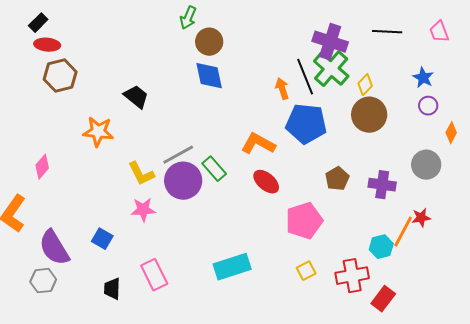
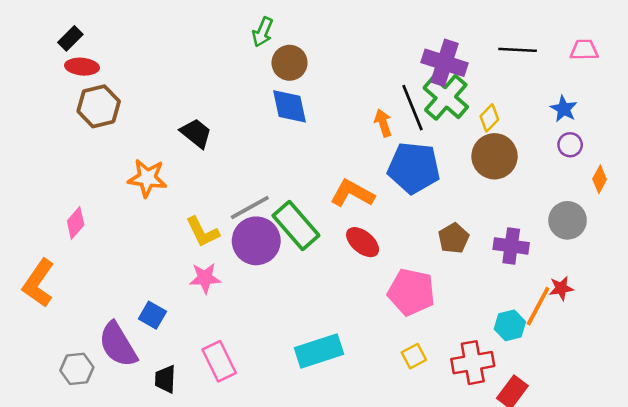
pink trapezoid: (439, 32) -> (584, 50), turned 110
green rectangle: (214, 169) -> (296, 225), size x1.5
pink pentagon: (304, 221) -> (411, 292), turned 30
purple semicircle: (54, 248) -> (118, 345), moved

